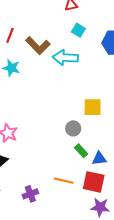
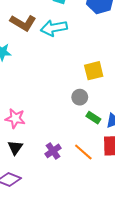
orange line: (64, 181) -> (83, 152), turned 42
purple cross: (30, 194) -> (53, 151), moved

